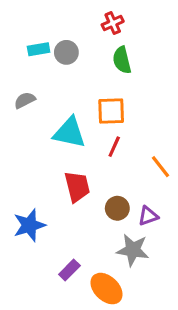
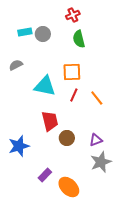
orange line: (161, 167) -> (97, 98), moved
brown circle: (117, 208) -> (67, 138), moved
gray star: (133, 250) -> (101, 162), moved, turned -30

